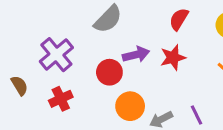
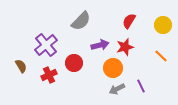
red circle: (109, 72) -> (74, 63), moved
orange circle: (130, 106) -> (113, 68), moved

